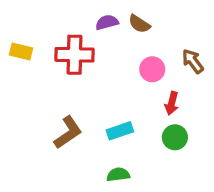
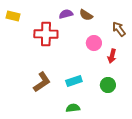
yellow rectangle: (21, 51) -> (13, 16), moved
brown arrow: (193, 61) -> (119, 29), moved
red arrow: (172, 103) -> (112, 56), moved

